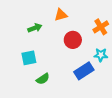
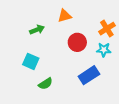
cyan star: (101, 55) -> (104, 50), moved
cyan square: (29, 58) -> (31, 61), turned 35

